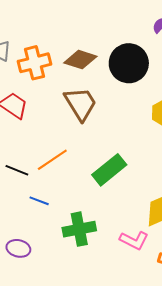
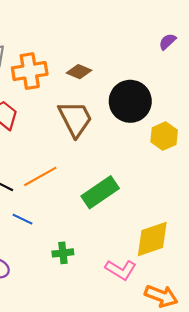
brown diamond: (80, 60) -> (79, 72), size x0.7
black circle: (129, 63) -> (130, 101), moved
green cross: (79, 229) -> (63, 253), size x0.6

